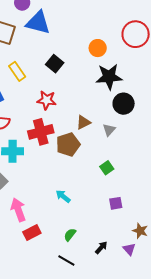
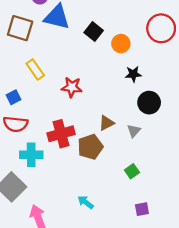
black square: (55, 64) -> (94, 32), moved
black star: (109, 77) -> (133, 74), size x0.6
red star: (47, 100) -> (72, 87), moved

